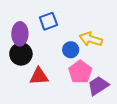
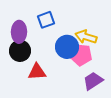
blue circle: (71, 50) -> (67, 47), size x1.5
pink pentagon: (80, 72) -> (81, 55), moved, turned -30

